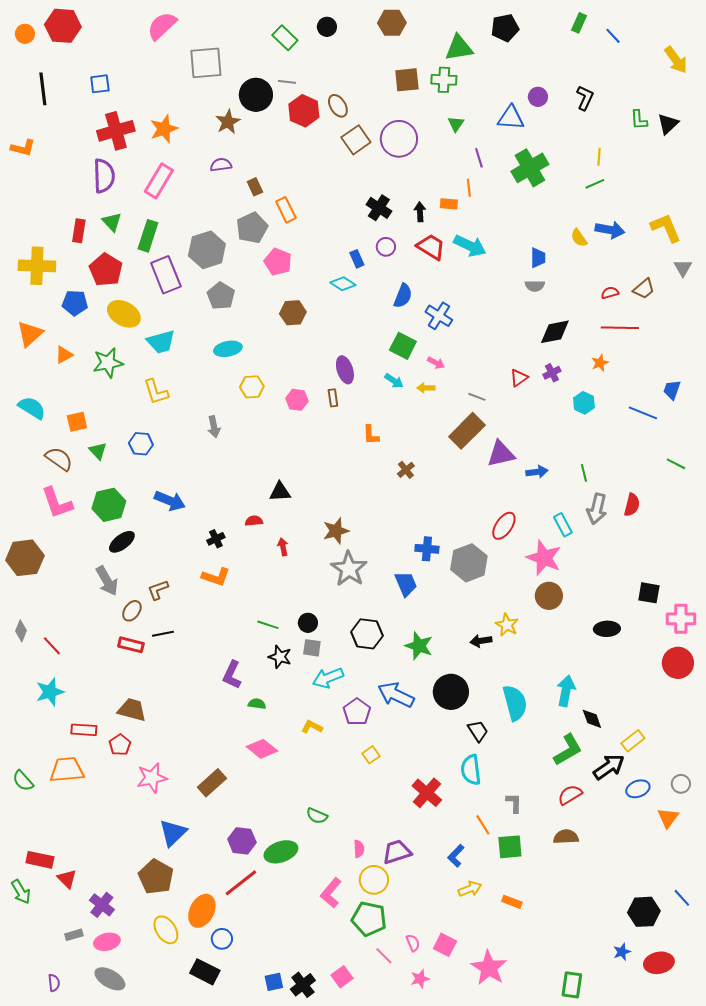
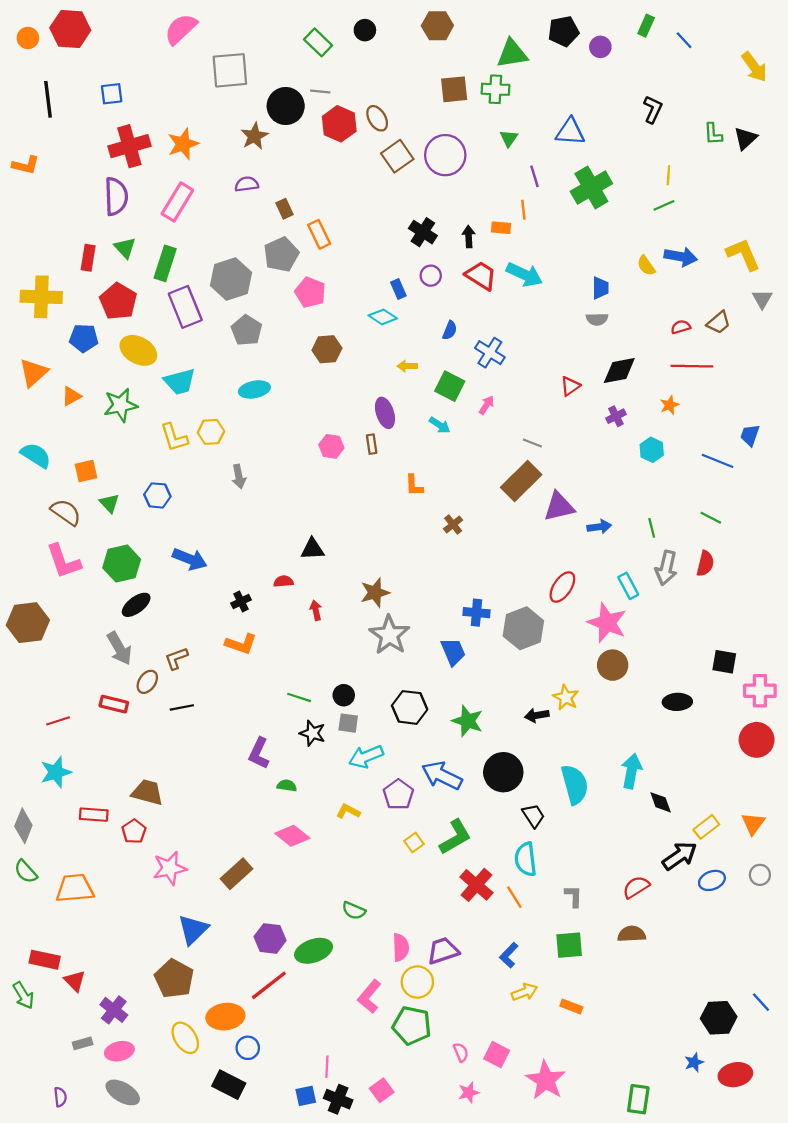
purple circle: (538, 97) -> (600, 47), moved
blue semicircle: (403, 296) -> (450, 330), size x0.7
pink arrow: (436, 363) -> (487, 405), turned -84
red triangle: (519, 378) -> (570, 386), moved
yellow hexagon: (252, 387) -> (211, 432), moved
yellow arrow: (426, 388) -> (407, 366), moved
green line: (676, 464) -> (711, 518), moved
gray diamond: (21, 631) -> (23, 826), moved, size x1.4
red rectangle: (131, 645) -> (114, 704), moved
red line: (52, 646) -> (58, 721), turned -65
green L-shape: (568, 750) -> (455, 837), moved
orange trapezoid: (67, 770) -> (75, 888), moved
orange triangle: (668, 818) -> (753, 824), moved
orange line: (483, 825) -> (514, 897), moved
pink semicircle: (359, 849) -> (401, 947), size x1.4
orange ellipse: (202, 911) -> (225, 1017), turned 56
pink line: (384, 956) -> (327, 1067), moved, turned 48
black cross: (303, 985) -> (338, 1099), turned -30

